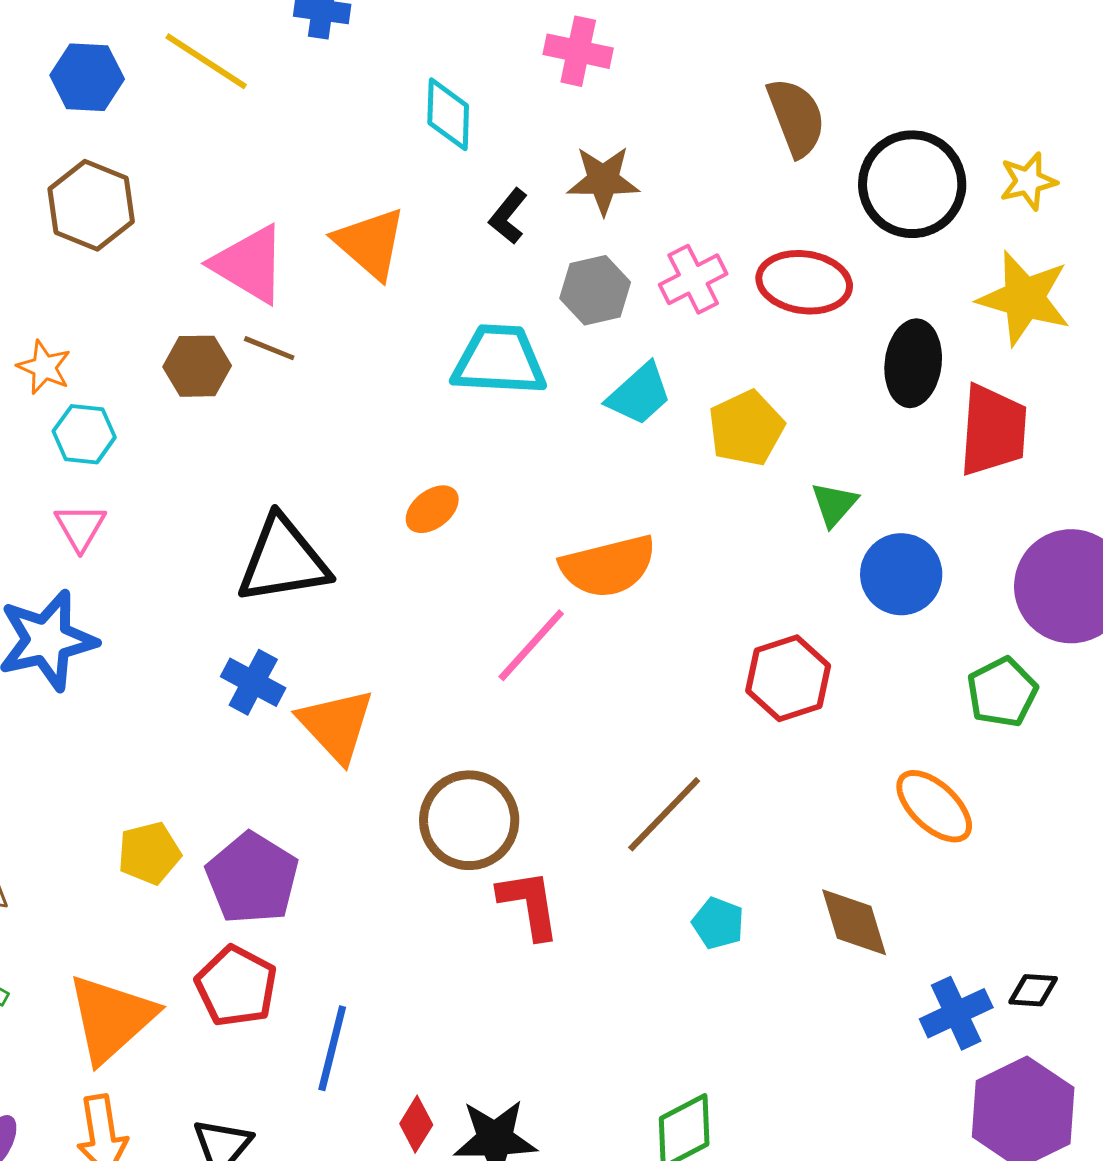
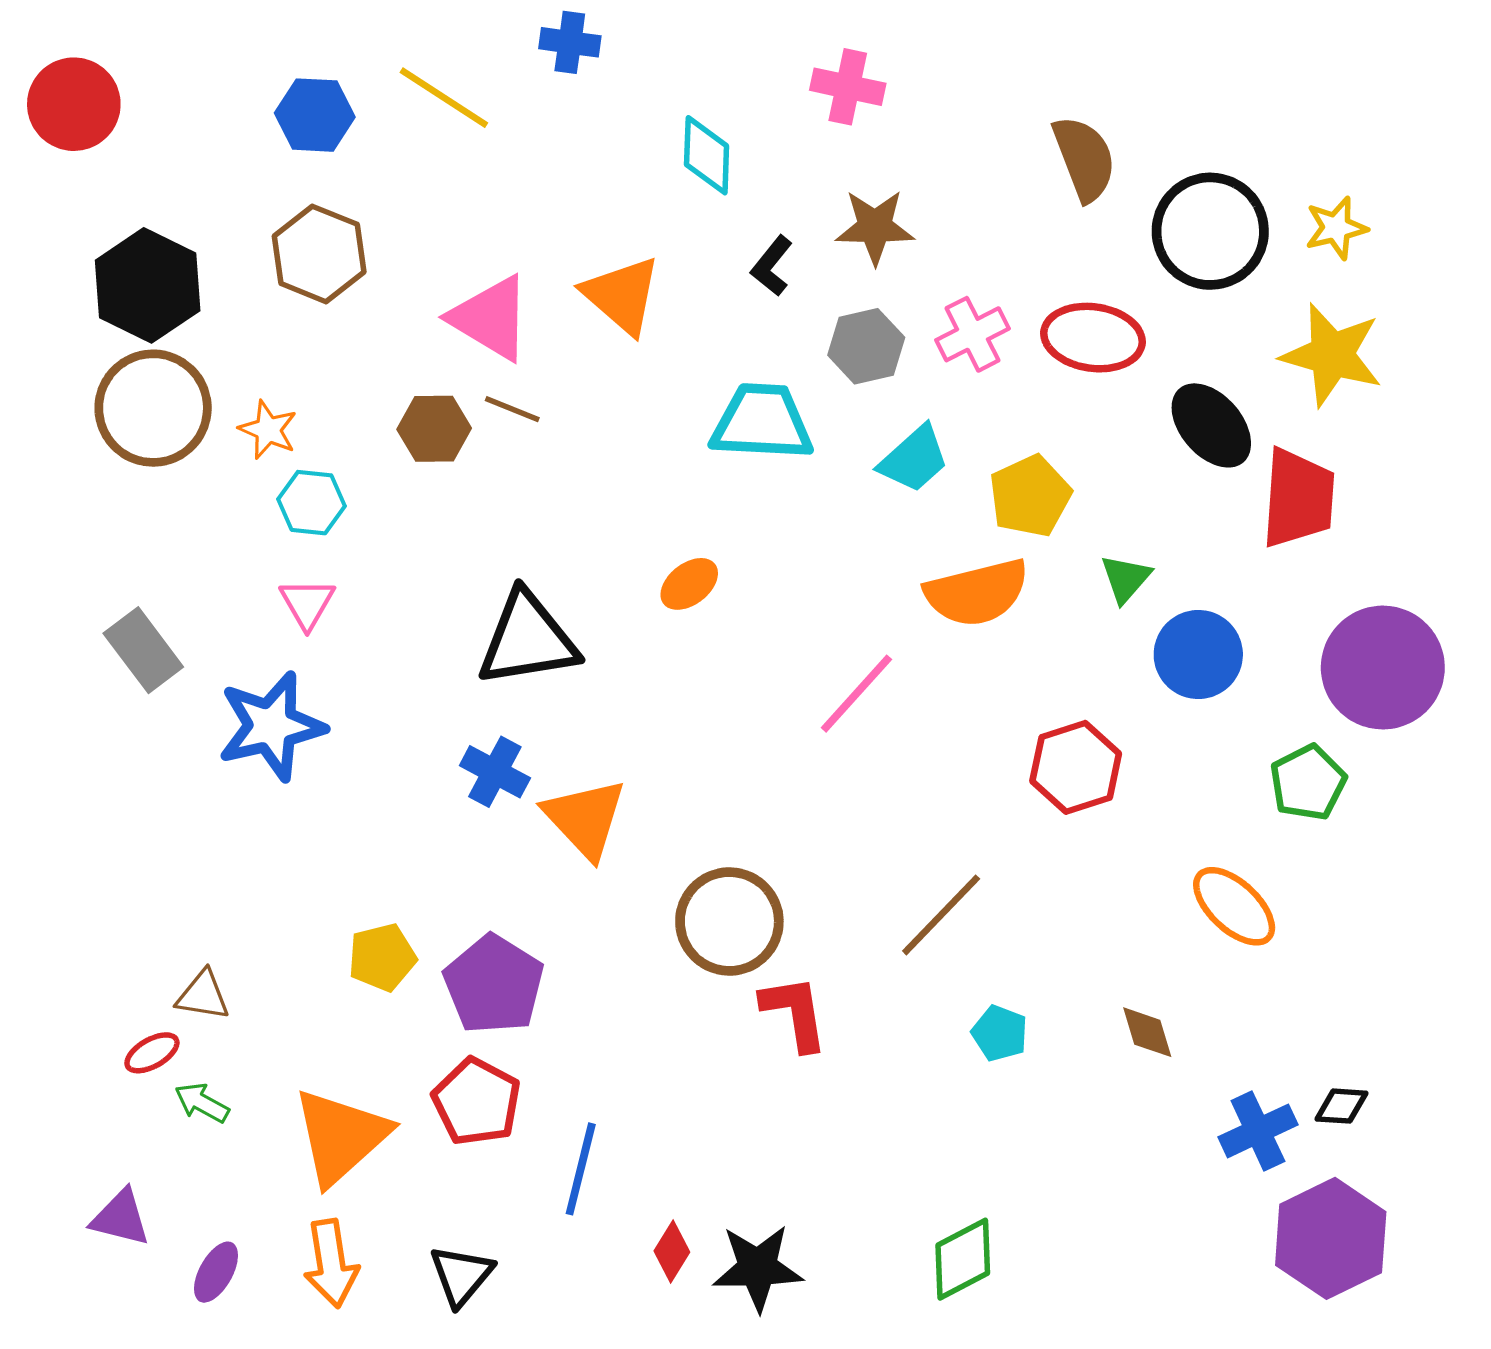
black ellipse: (913, 363) -> (1211, 425), turned -48
orange semicircle: (608, 566) -> (977, 593), moved
pink line: (531, 645) -> (856, 694), moved
brown diamond: (854, 922) -> (1147, 1032), size x0.7

